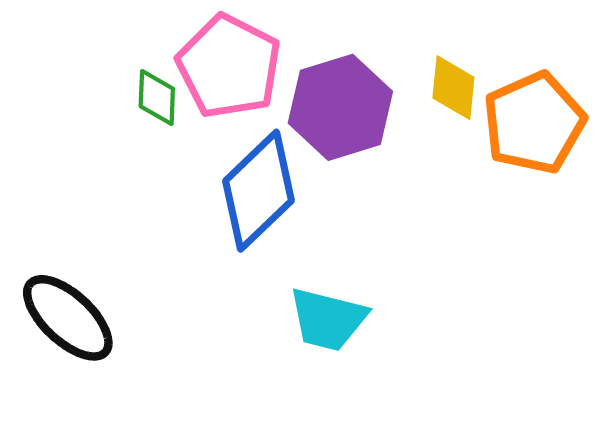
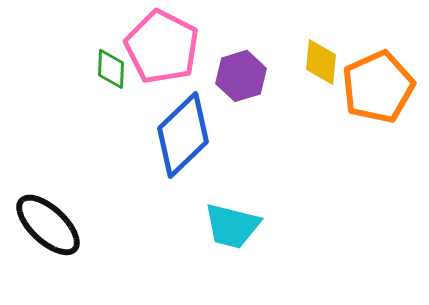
purple hexagon: (340, 107) -> (241, 76), size x0.7

